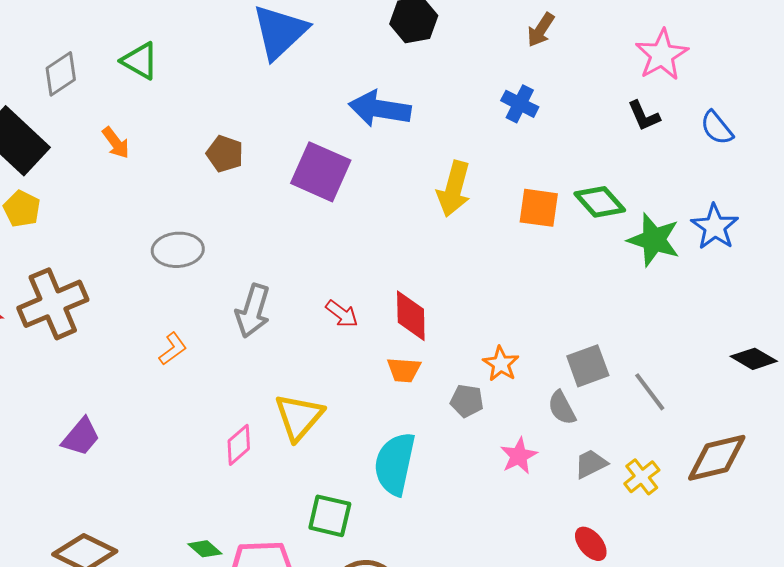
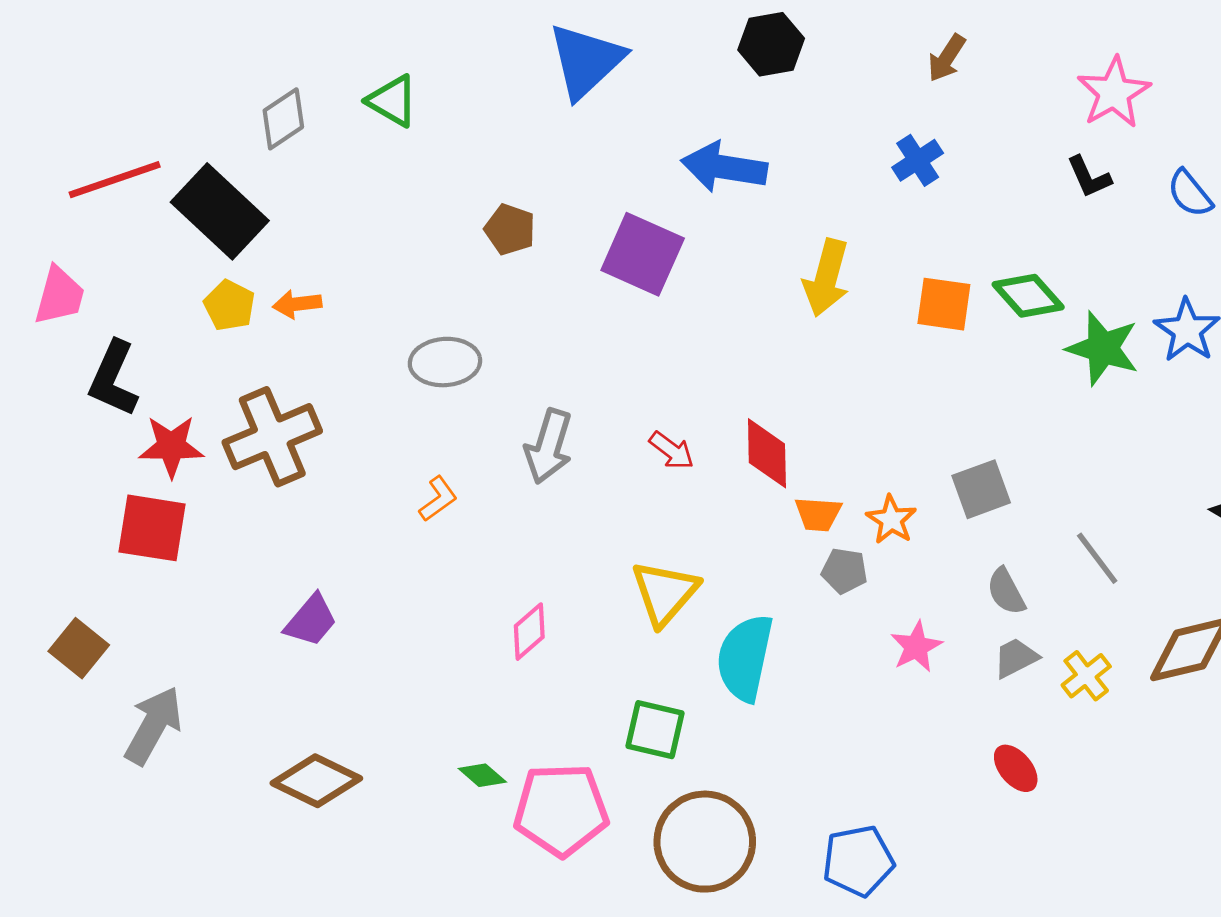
blue cross: (520, 104) -> (918, 160), turned 30
orange arrow: (116, 143) -> (297, 304), moved, turned 120
gray square: (588, 366) -> (981, 489), moved
orange trapezoid: (404, 370) -> (818, 514), moved
gray semicircle: (562, 408) -> (1006, 591), moved
yellow triangle: (299, 417) -> (665, 593), moved

